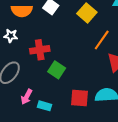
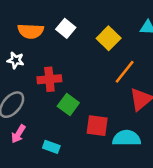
pink arrow: (27, 97) -> (18, 134), moved
red square: (80, 98) -> (97, 126), moved

